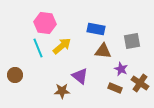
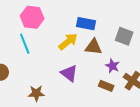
gray square: (132, 41) -> (124, 36), turned 30
yellow arrow: (62, 46) -> (68, 42), moved
brown star: (62, 91) -> (36, 93), moved

